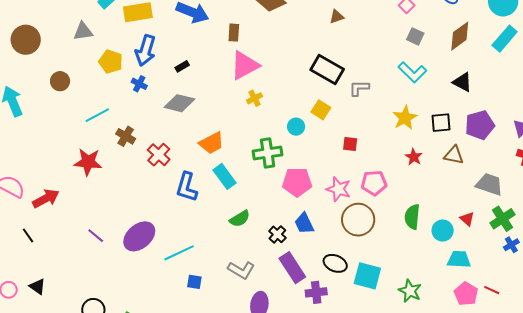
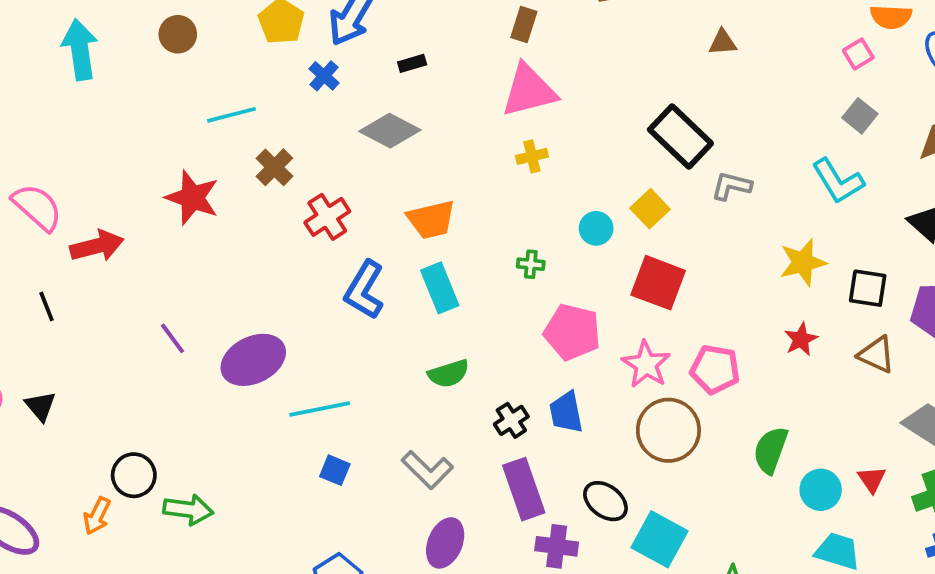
red square: (350, 144) -> (658, 283), moved, size x1.8
green cross: (268, 153) -> (531, 264), size x0.5

